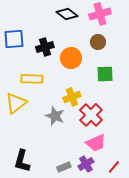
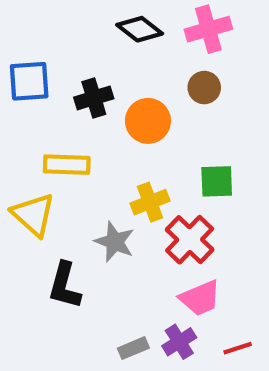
green square: (105, 74) -> (217, 181), moved
yellow triangle: (16, 103) -> (33, 215), turned -40
black L-shape: (22, 161) -> (65, 286), moved
red line: (114, 167) -> (238, 348), turned 32

